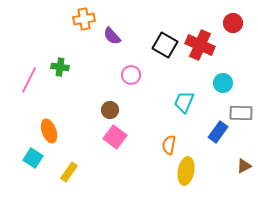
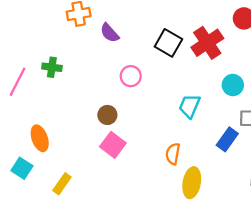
red cross: (200, 45) -> (207, 43), turned 32

